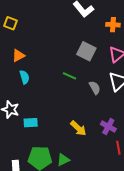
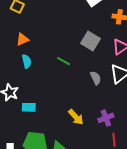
green line: (70, 76) -> (64, 61), moved
purple cross: (108, 127) -> (106, 118), turned 35

